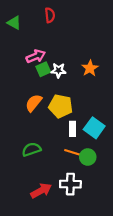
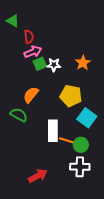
red semicircle: (50, 15) -> (29, 37), moved
yellow pentagon: (61, 106) -> (71, 96), moved
white rectangle: (73, 129) -> (53, 131), moved, size x1.5
green semicircle: (31, 149) -> (19, 115), moved, turned 48
white cross: (70, 184) -> (80, 167), moved

